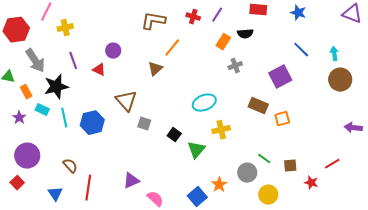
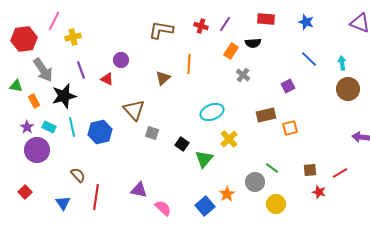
orange line: (172, 48) -> (189, 64), moved, turned -36
gray cross: (235, 66) -> (243, 75), turned -32
purple square: (280, 77) -> (288, 86), size x0.6
brown rectangle: (258, 106) -> (266, 115), turned -36
cyan rectangle: (42, 110) -> (49, 127), moved
yellow cross: (221, 130) -> (229, 139), turned -30
purple circle: (27, 156) -> (37, 150), moved
brown square: (290, 166) -> (310, 170), moved
purple triangle: (131, 181) -> (139, 190), turned 36

